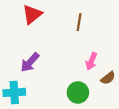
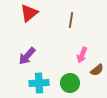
cyan cross: (14, 92) -> (39, 83), moved

